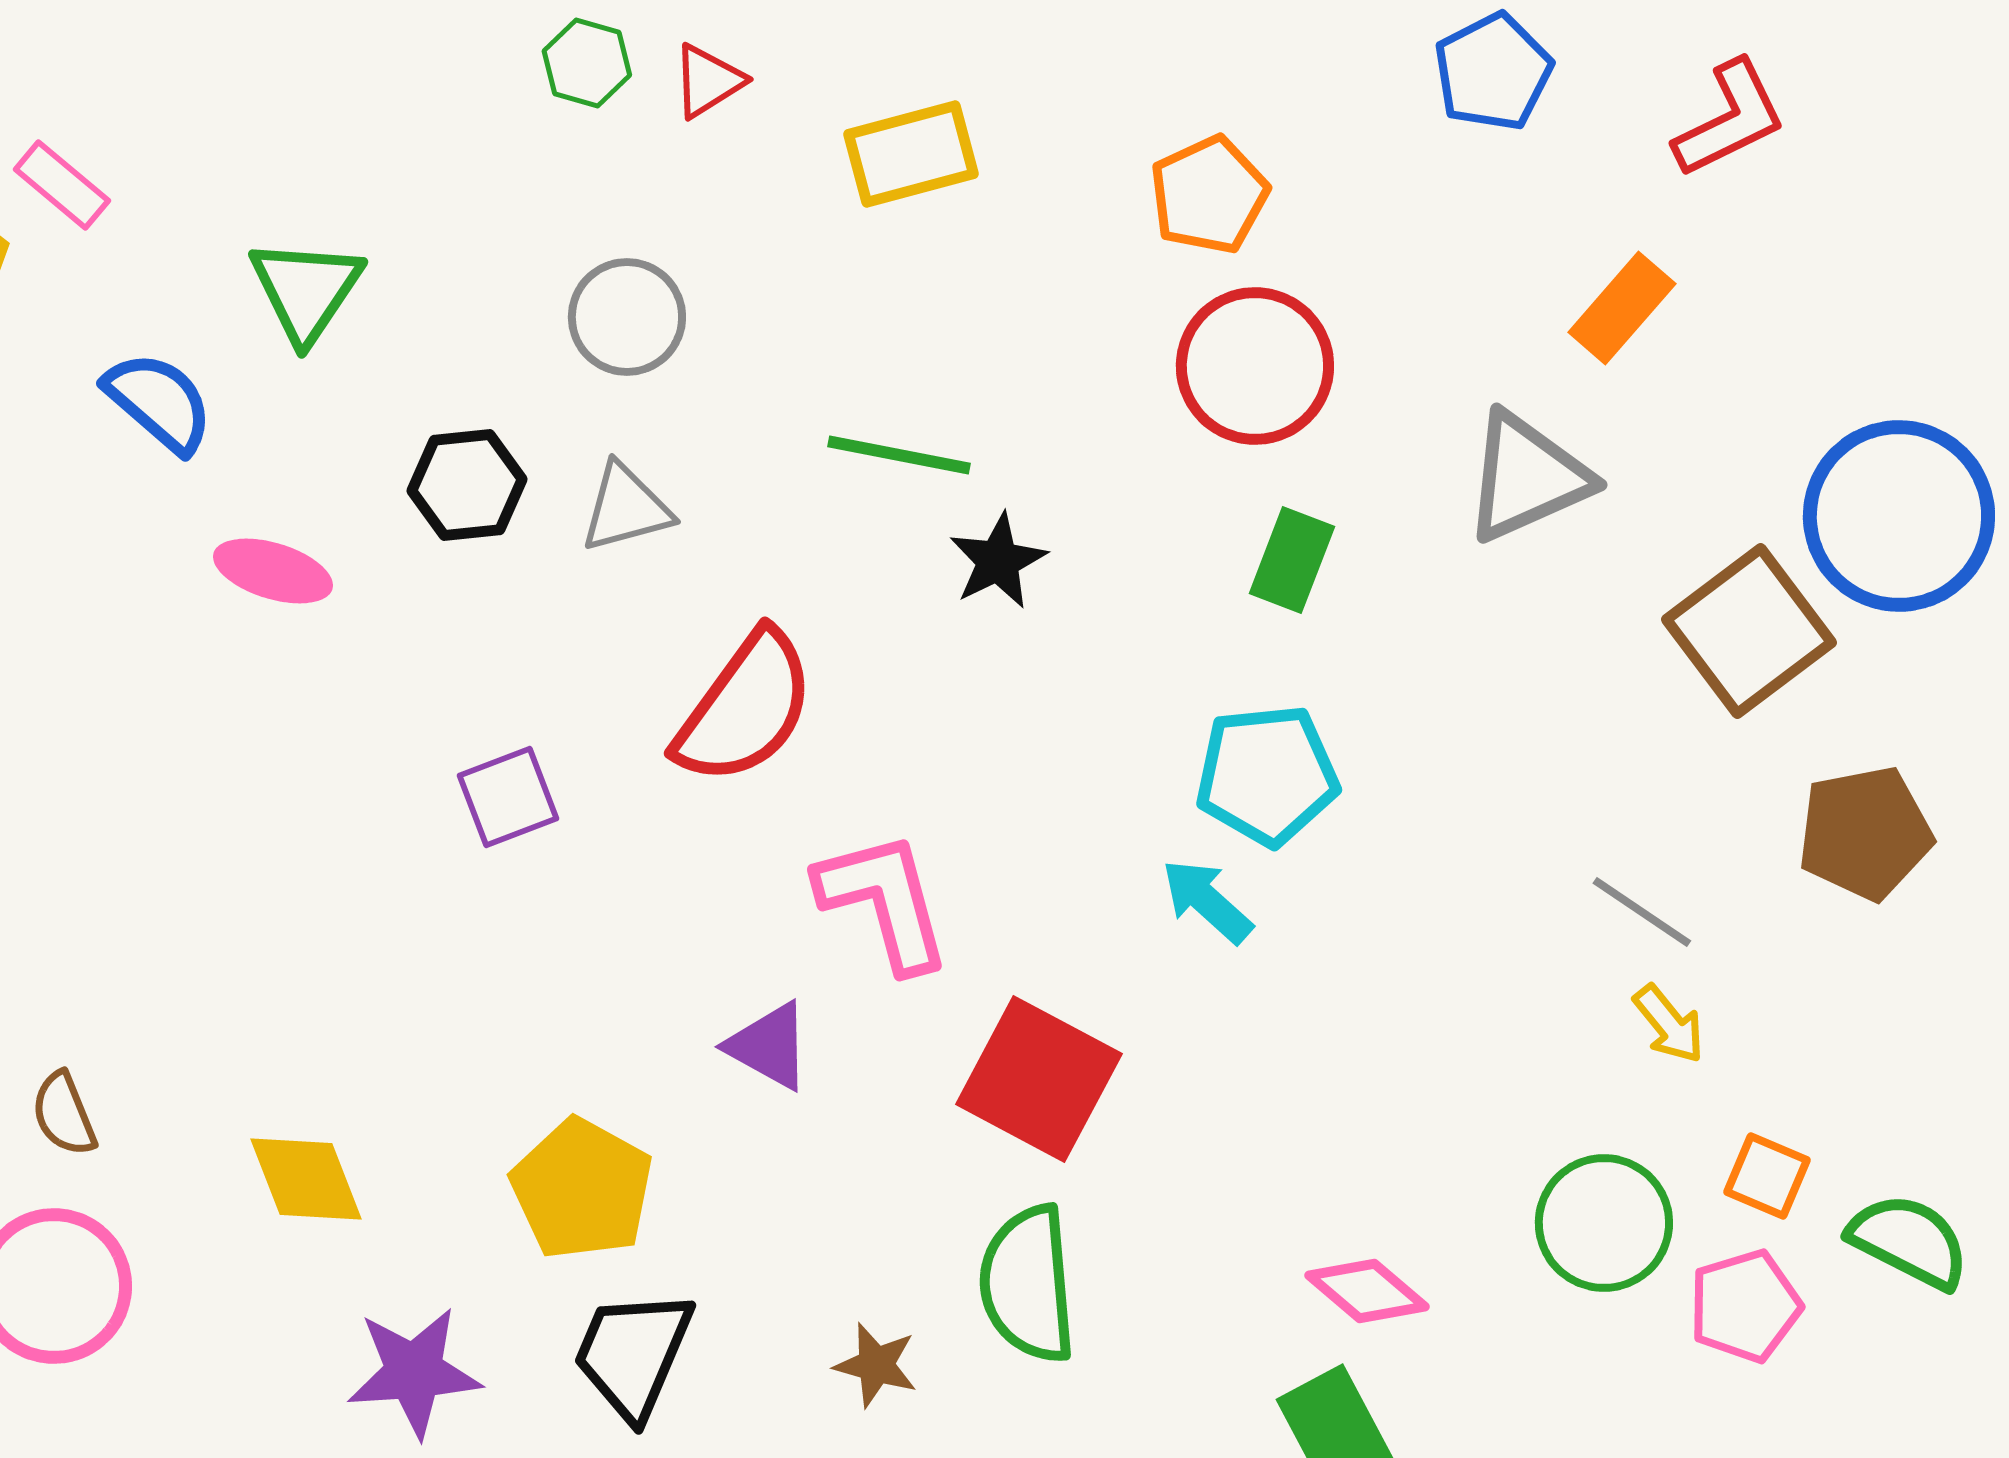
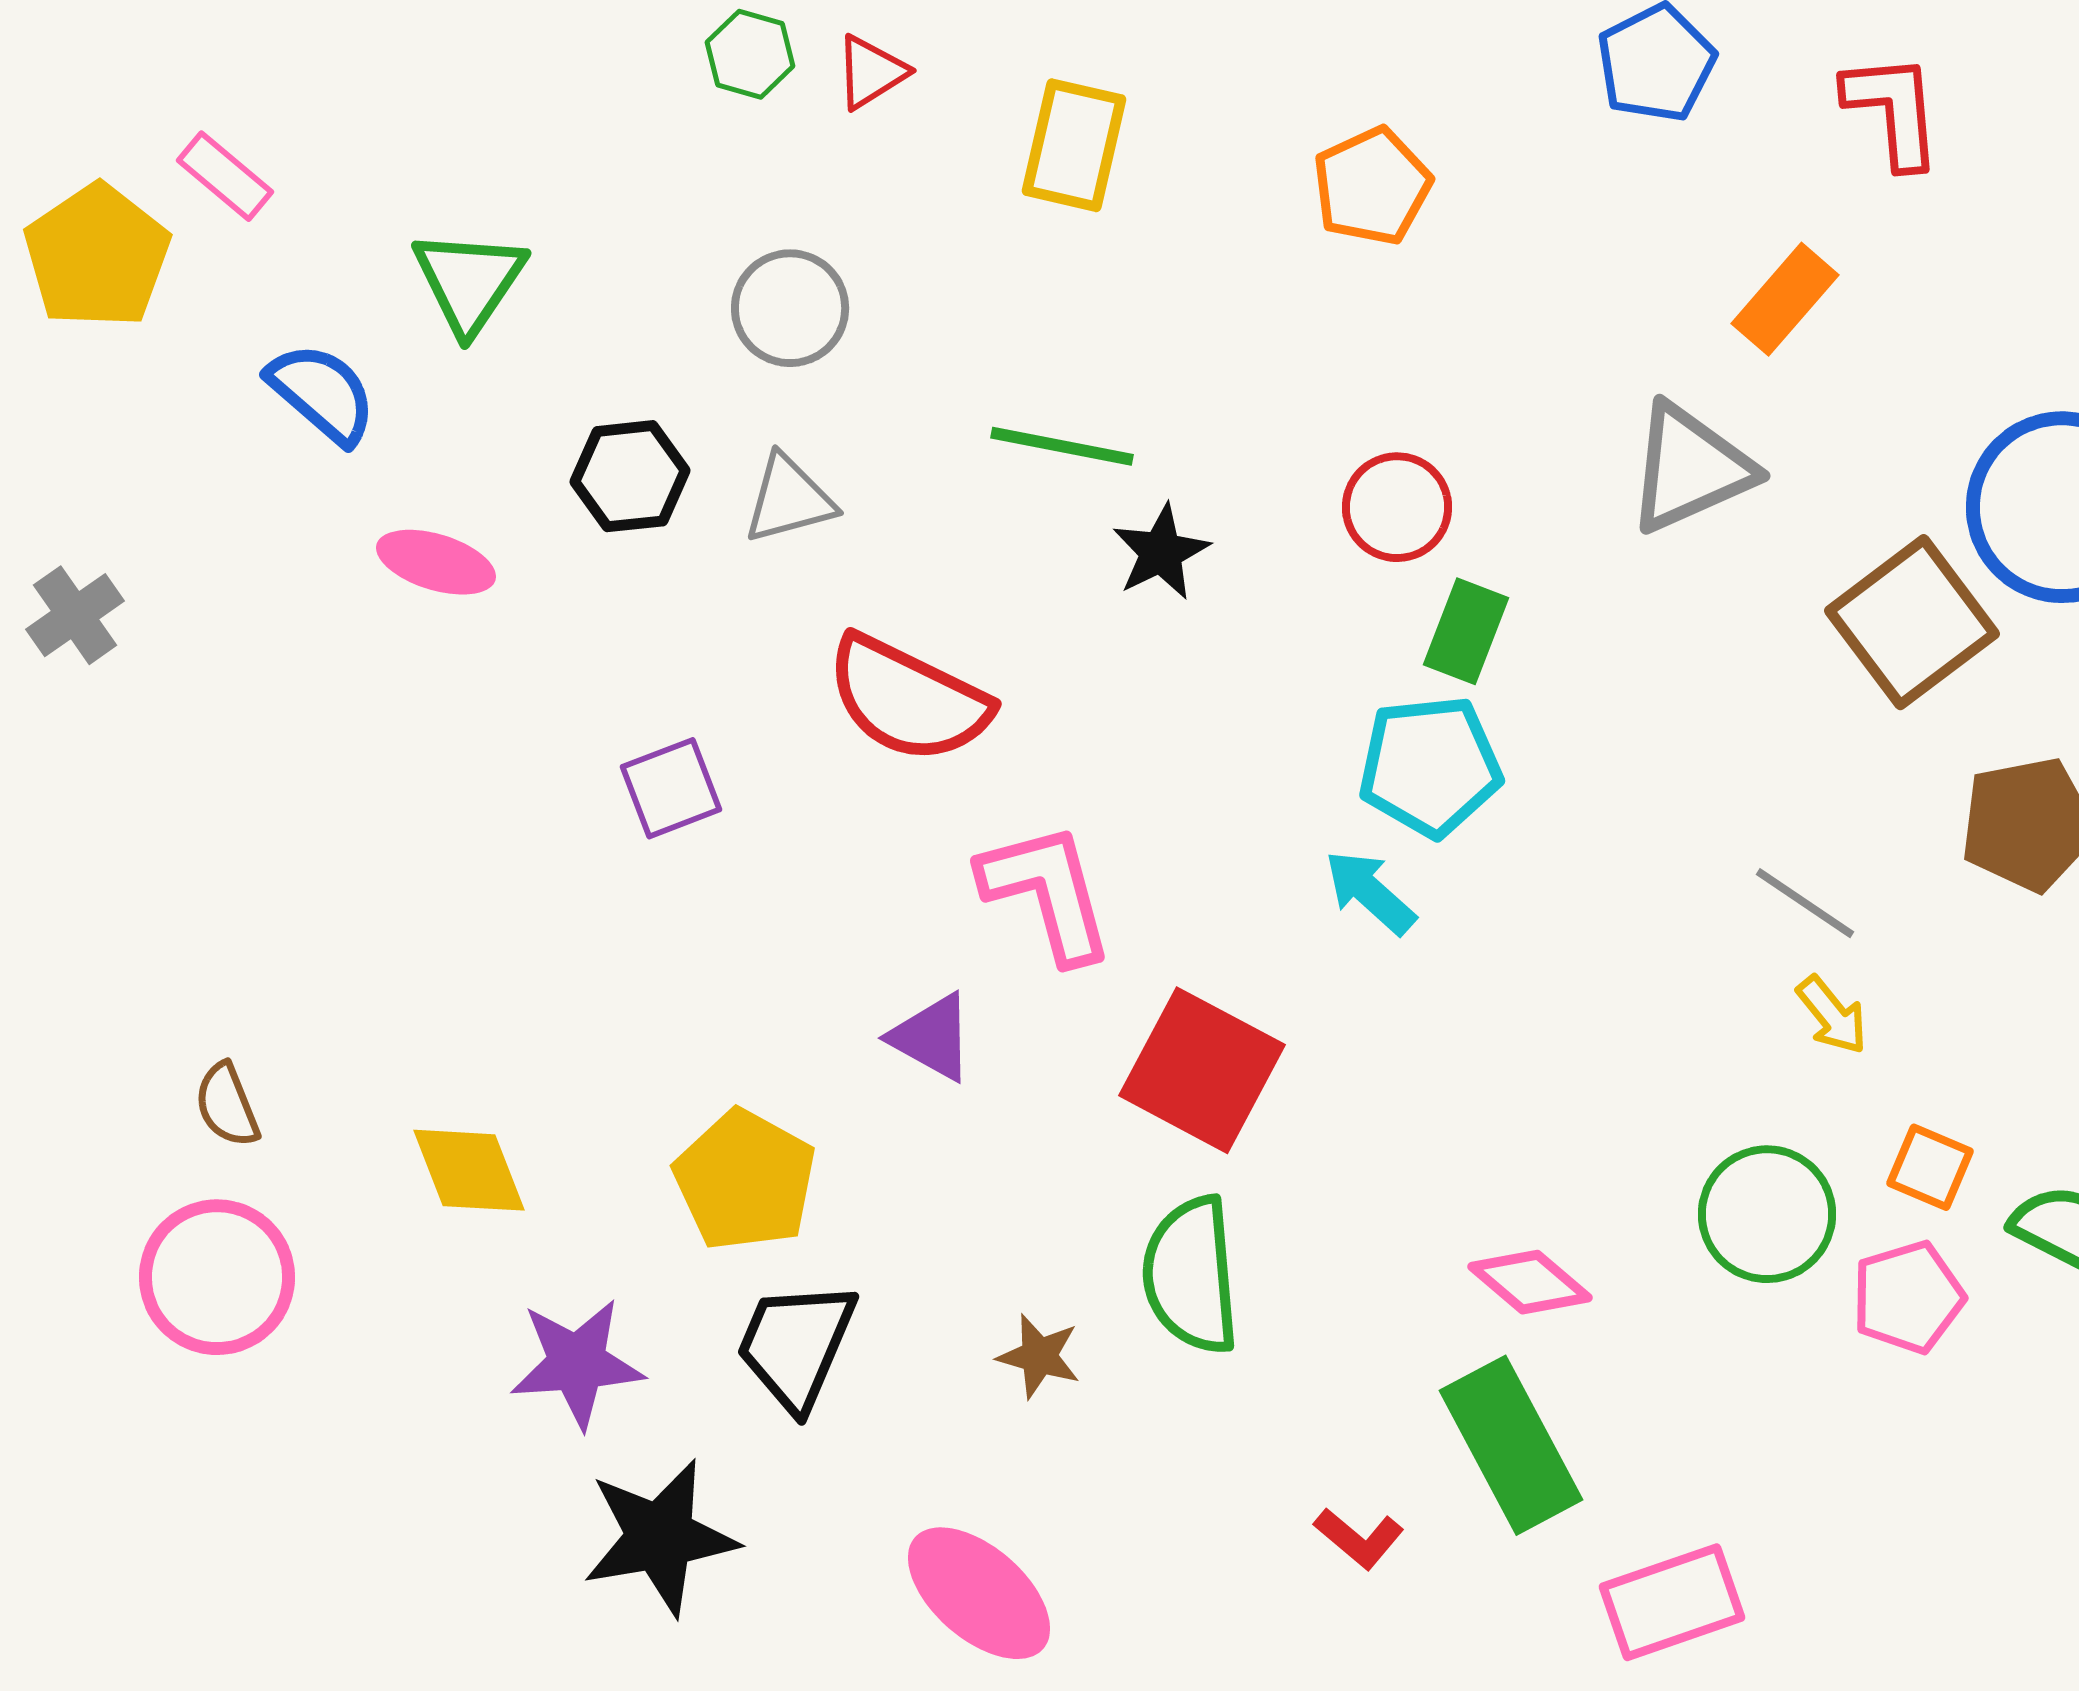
red L-shape: (1730, 119) -> (1893, 110), turned -69
yellow rectangle: (911, 154) -> (1074, 145), turned -62
red circle: (1255, 366) -> (1397, 507), moved, size x0.7
green rectangle: (1292, 560) -> (1466, 631), moved
red semicircle: (745, 708) -> (908, 699), turned 80

